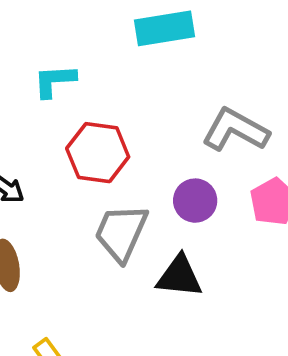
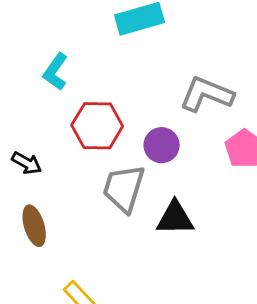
cyan L-shape: (55, 81) -> (55, 72), turned -45
purple circle: (195, 201) -> (162, 145), moved

